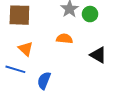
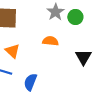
black triangle: (98, 55) -> (83, 57), turned 30

